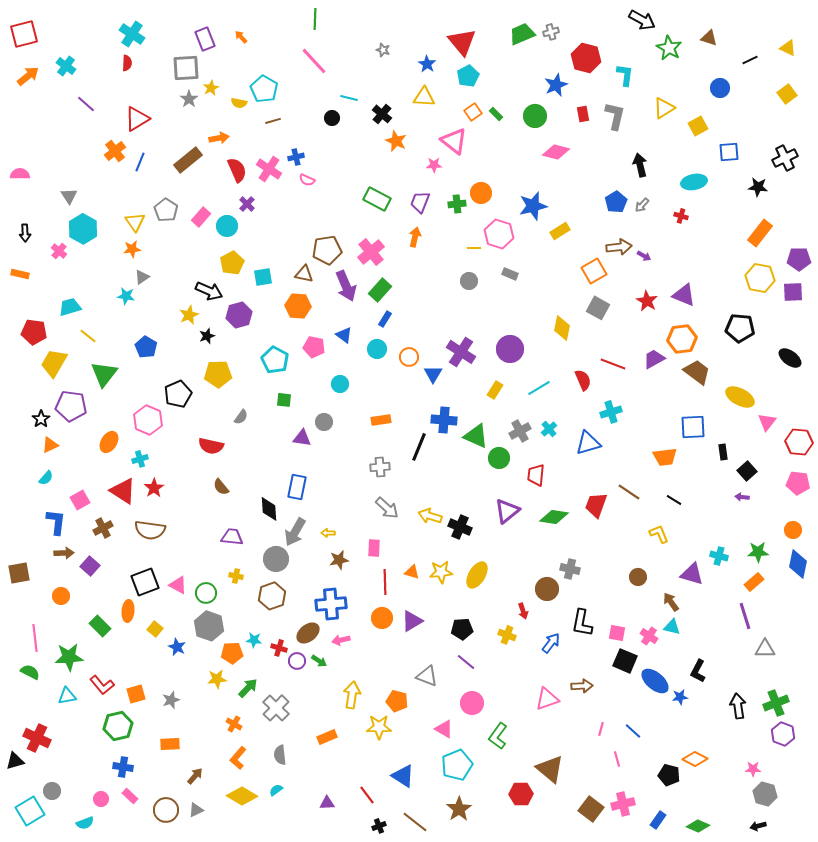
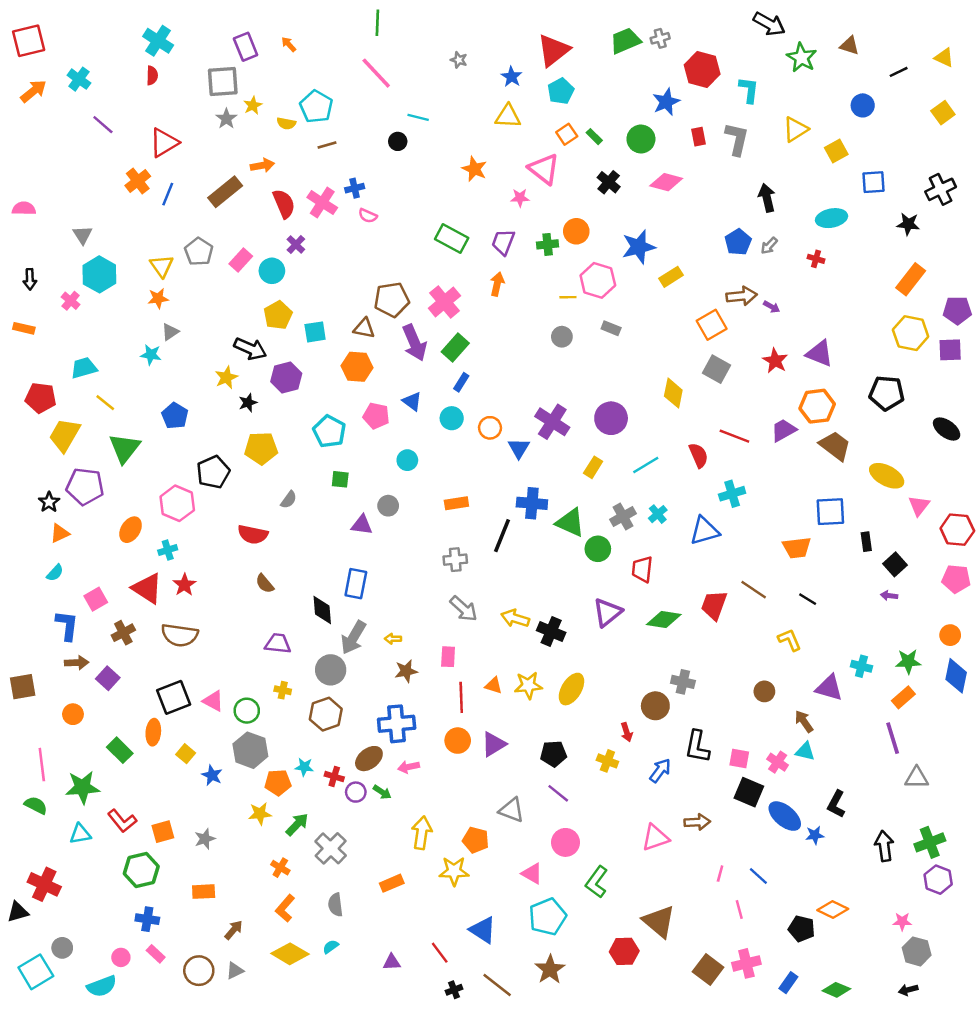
red triangle: (462, 42) -> (554, 50), turned 32
black cross: (382, 114) -> (609, 182), moved
cyan semicircle: (85, 823) -> (102, 986), size x1.4

